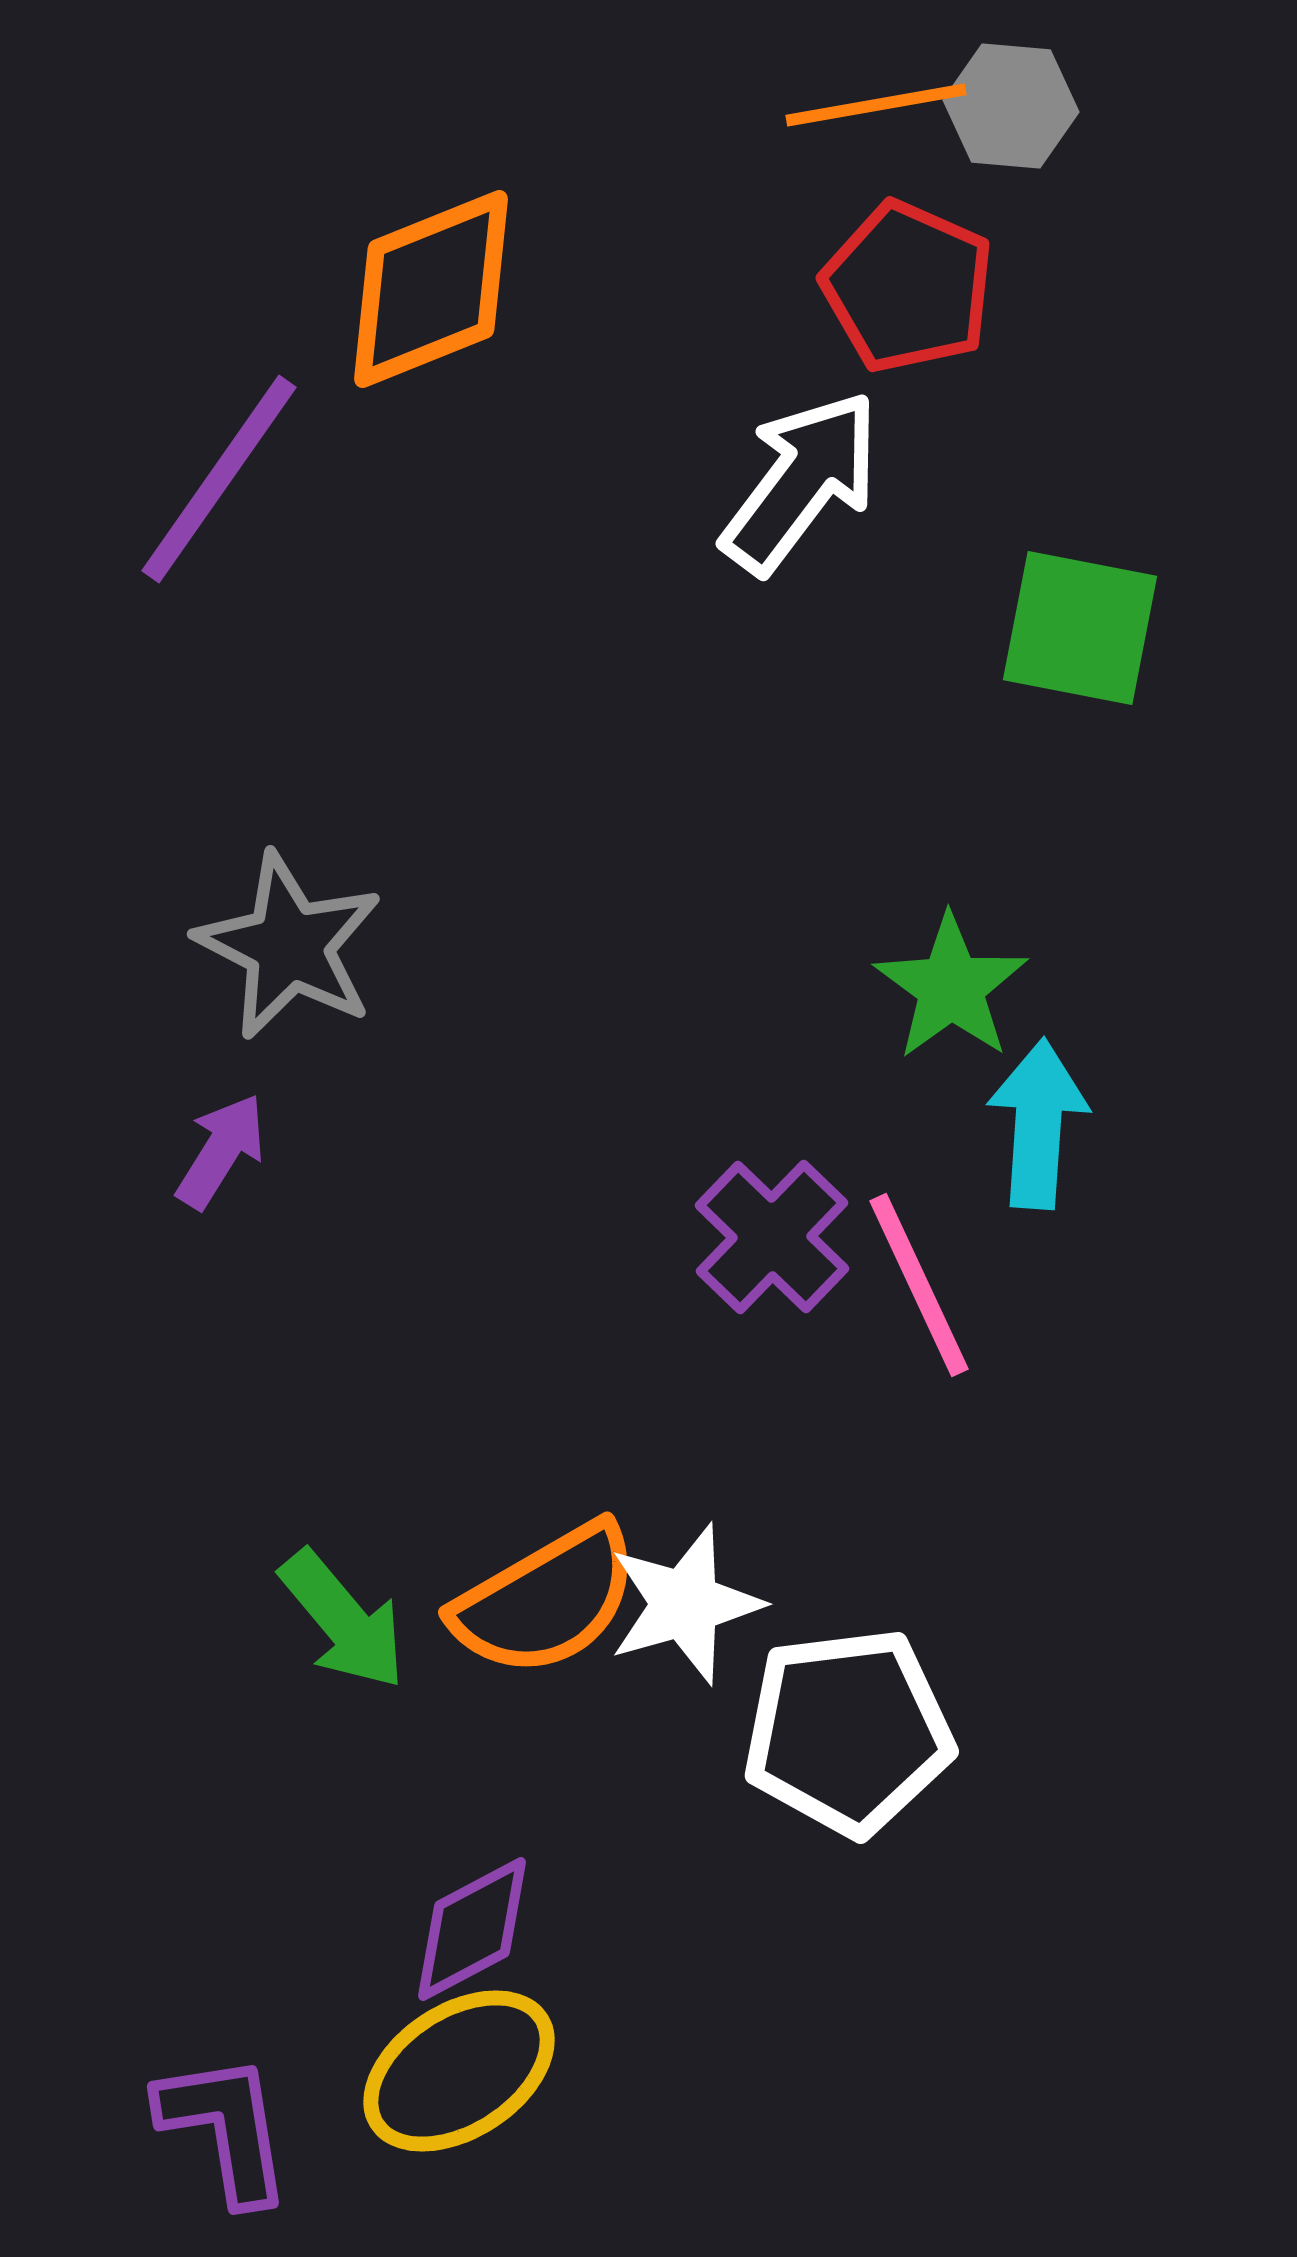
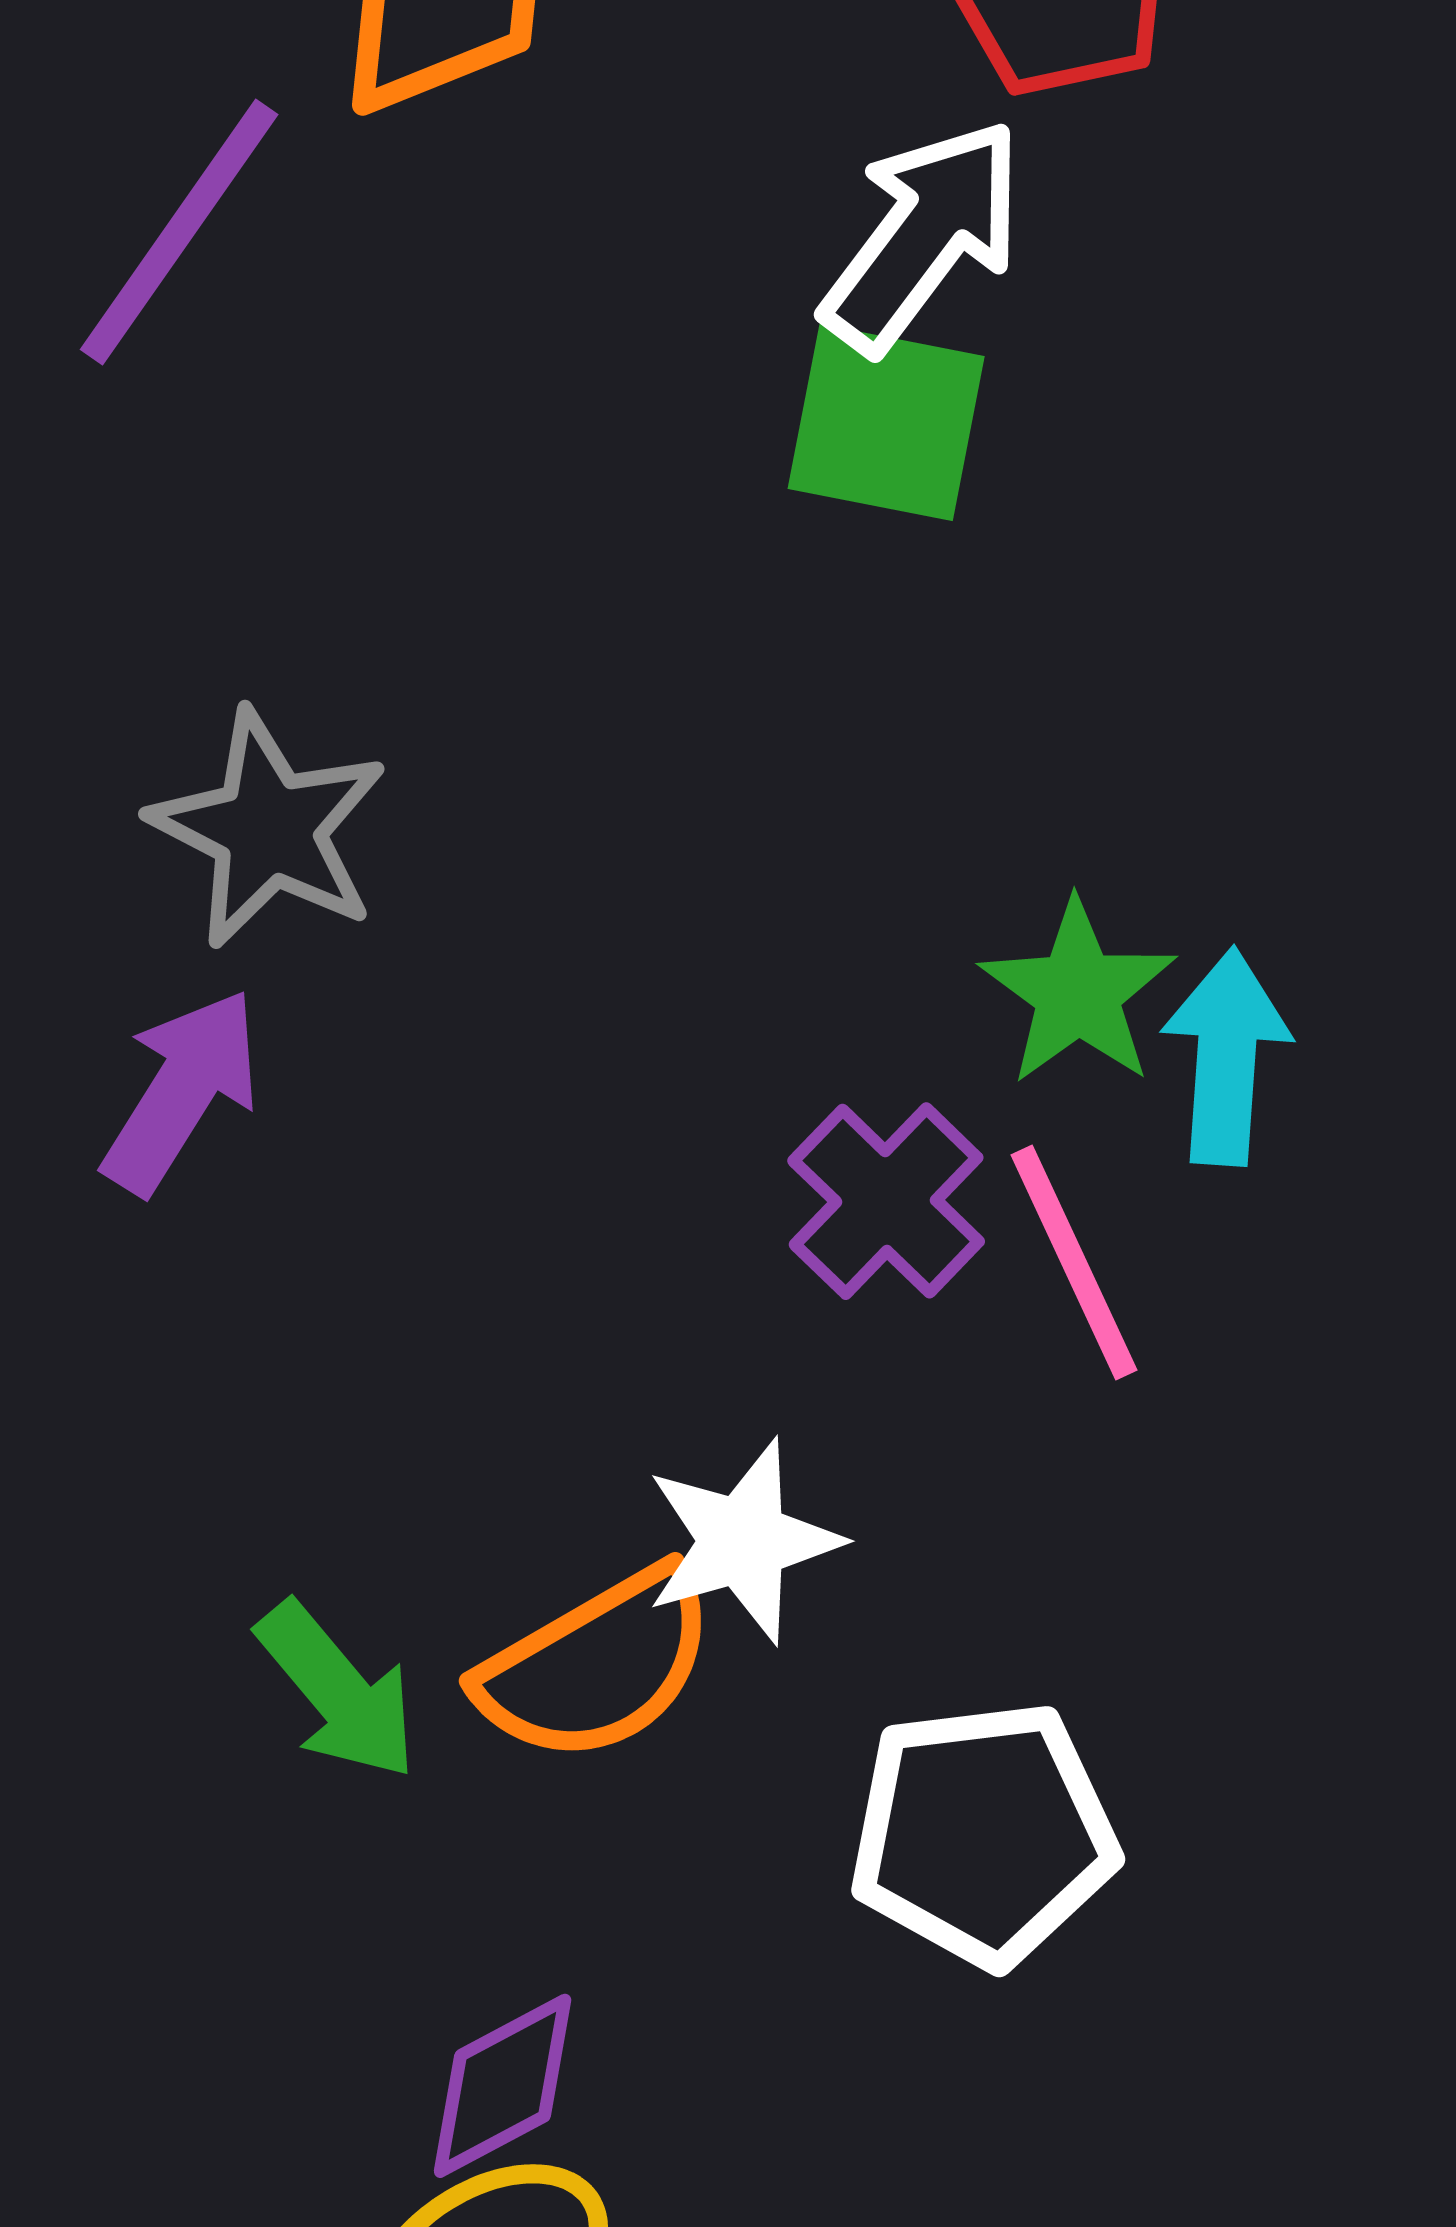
green square: (1080, 628) -> (886, 422), moved
green star: (951, 987) -> (1078, 993), moved
purple arrow: (221, 1151) -> (182, 1091), size x1.4
white star: (685, 1604) -> (743, 1541), moved

